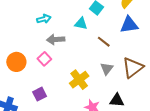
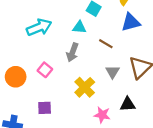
cyan arrow: (44, 19) -> (39, 27), size x1.6
gray arrow: (56, 39) -> (72, 52), moved, turned -60
purple square: (40, 94) -> (45, 108), turned 32

